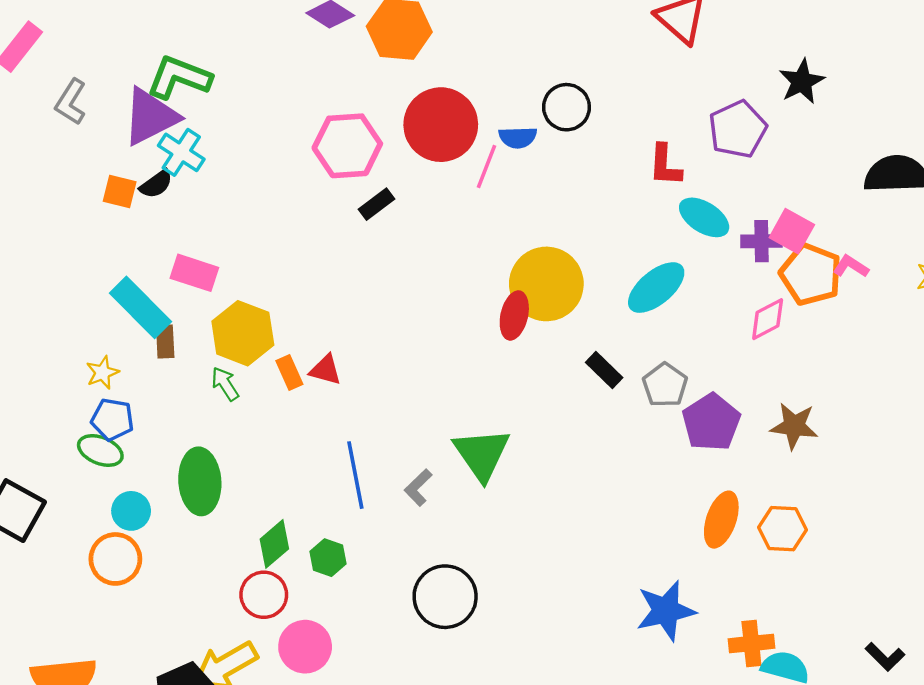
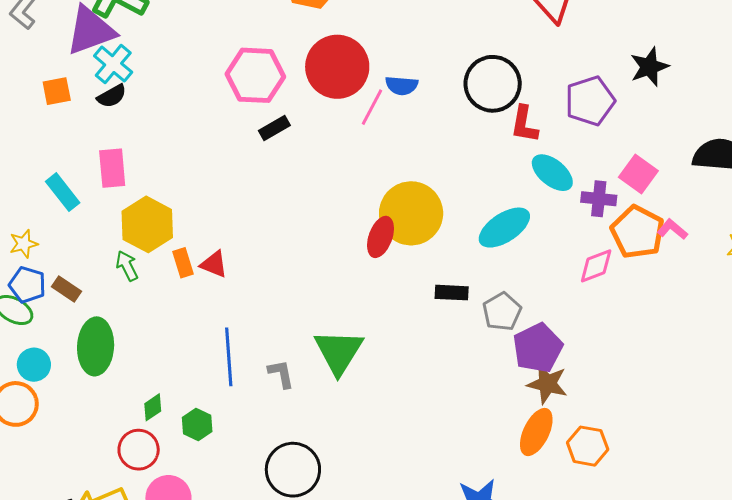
black circle: (566, 107) -> (493, 84), moved, size x1.4
black semicircle: (156, 184) -> (112, 96), moved
orange square: (120, 192) -> (57, 91), turned -32
pink square: (792, 231) -> (638, 174), moved
pink rectangle: (194, 273) -> (112, 168), turned 60
cyan rectangle: (140, 307) -> (63, 192), size x0.7
brown rectangle: (165, 342) -> (66, 289), moved, turned -60
black rectangle: (604, 370) -> (452, 293), turned -48
brown star: (794, 426) -> (547, 384), moved
gray L-shape: (418, 488) -> (281, 374), turned 116
green diamond: (274, 544) -> (153, 407), size x0.7

